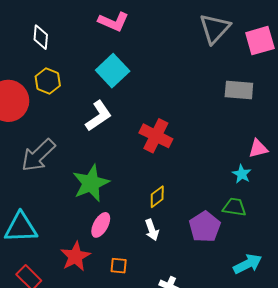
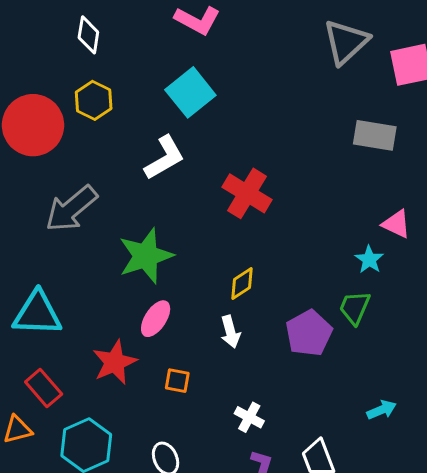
pink triangle: (258, 149) -> (396, 224), turned 35
green trapezoid: (234, 207) -> (355, 308), turned -80
cyan arrow: (248, 264) -> (382, 410), moved, size x0.7

